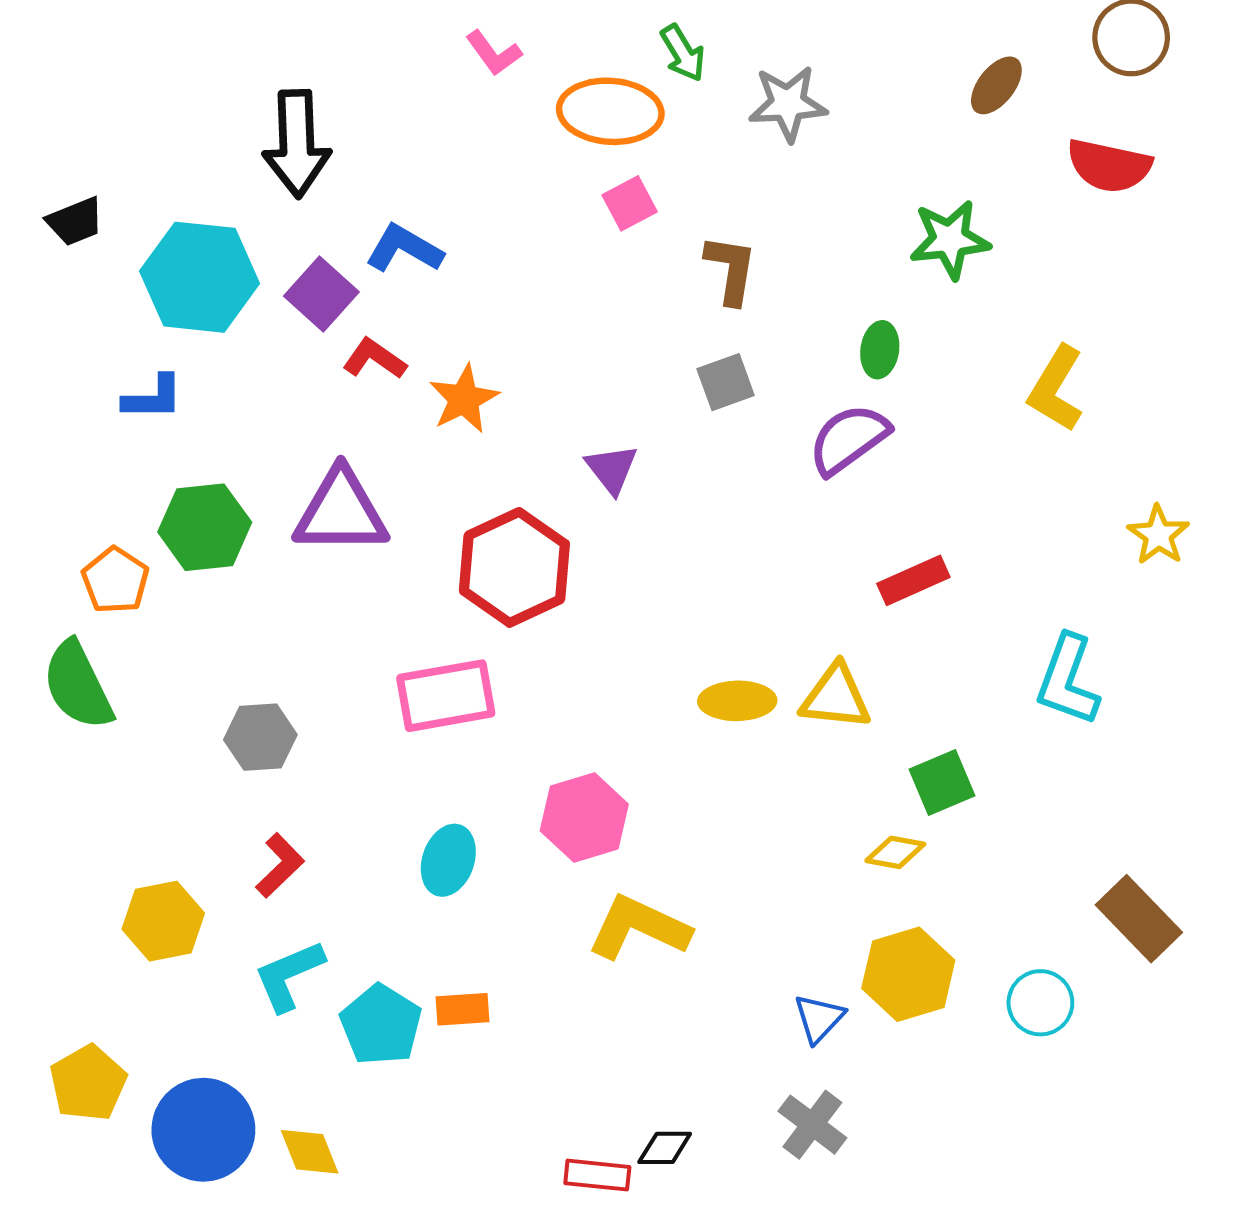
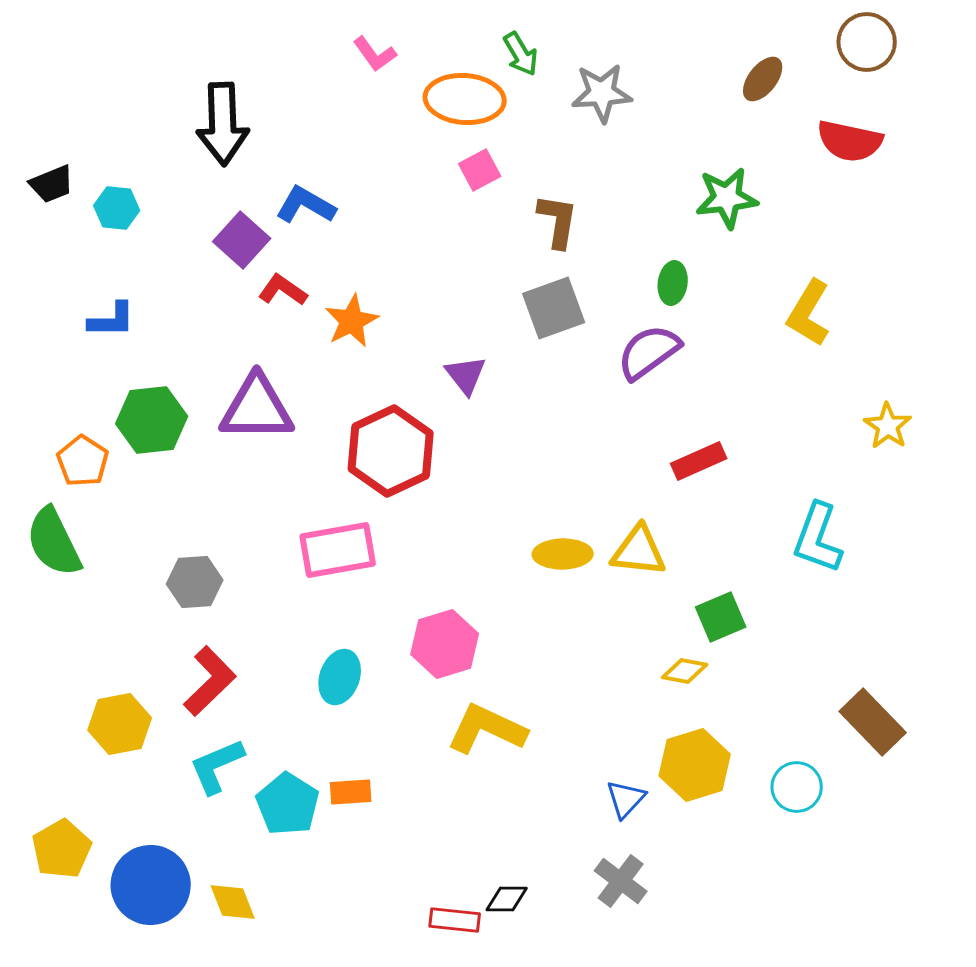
cyan hexagon: (200, 277) -> (117, 208), moved, size x0.5
gray square: (726, 382) -> (554, 308), size x1.4
red L-shape: (280, 865) -> (210, 681), size x1.4

